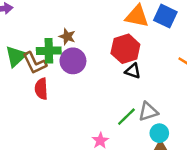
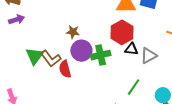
green cross: (49, 51) -> (101, 55), moved
red semicircle: (41, 89) -> (65, 69), moved
gray triangle: (148, 112) -> (149, 56), moved

